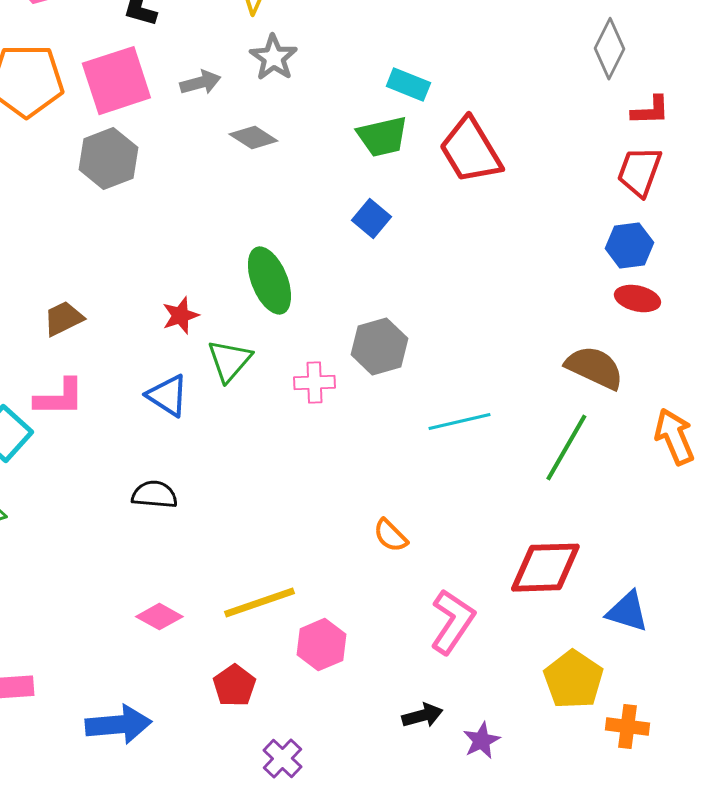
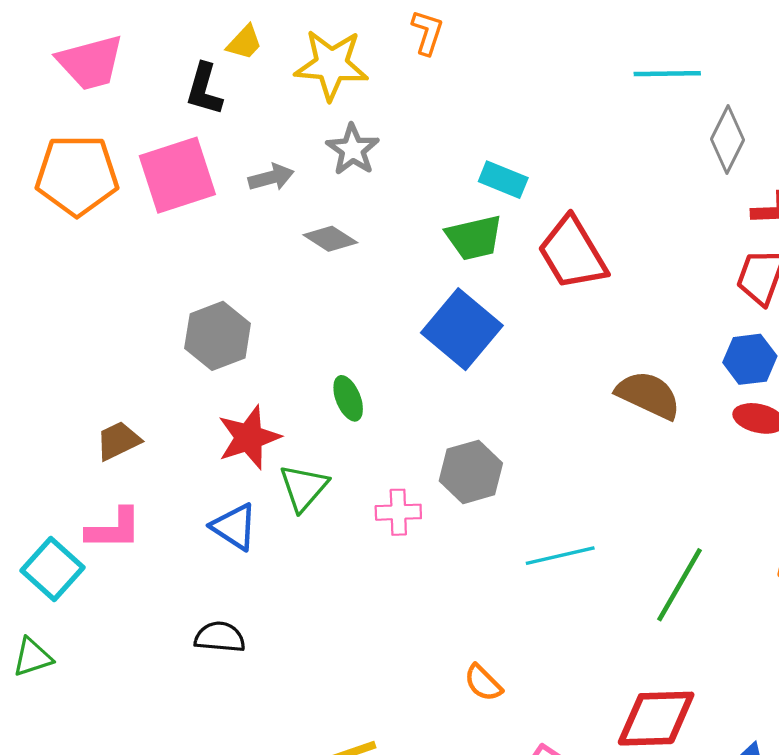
gray hexagon: (108, 159) -> (218, 336), moved
blue square: (371, 219) -> (462, 329), size x1.8
green ellipse: (269, 281) -> (348, 398), size x0.6
red star: (180, 316) -> (249, 437), size x1.5
brown semicircle: (594, 368) -> (648, 395), moved

